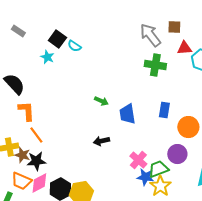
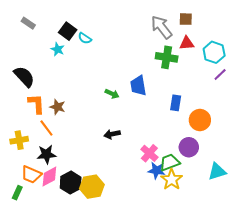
red triangle: (184, 48) -> (187, 43), moved
blue trapezoid: (127, 114) -> (138, 86), moved
brown star: (22, 155) -> (58, 107), moved

